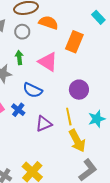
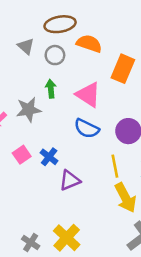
blue semicircle: (33, 90) -> (87, 129), moved
purple triangle: (44, 124) -> (70, 180), moved

